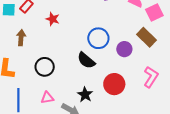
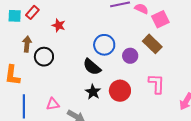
black circle: (45, 67) -> (44, 57), moved
pink L-shape: (151, 77) -> (157, 84), turned -30
black star: (85, 95) -> (93, 92), moved

